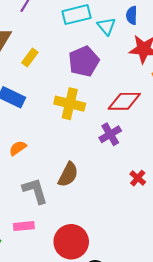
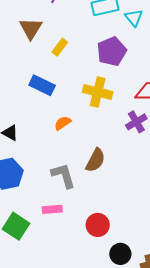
orange semicircle: (18, 148) -> (63, 123), moved
red circle: (71, 242) -> (98, 225), size x0.7

